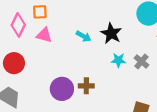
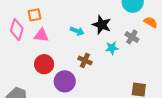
gray cross: (141, 61) -> (132, 37), moved
red circle: (14, 63) -> (44, 64), moved
brown cross: (86, 86) -> (85, 60), moved, turned 32

